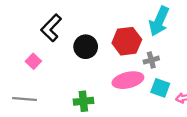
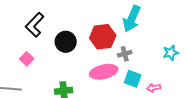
pink square: (33, 61) -> (27, 59), moved

